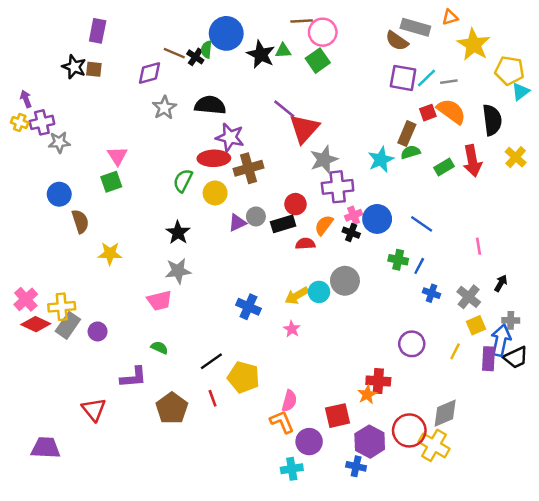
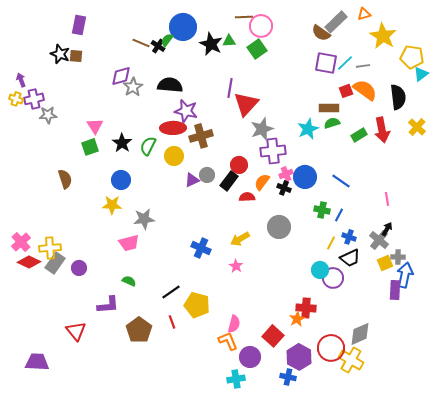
gray rectangle: (415, 27) -> (336, 22), turned -60
green semicircle: (206, 49) -> (167, 40), turned 32
purple diamond: (150, 73) -> (121, 76), moved
purple line: (284, 109) -> (230, 88), turned 60
brown rectangle: (407, 134) -> (329, 108), turned 66
blue circle: (59, 194) -> (121, 180), moved
black rectangle: (283, 224) -> (229, 181), turned -36
black star: (178, 233) -> (122, 143), moved
yellow star: (110, 254) -> (112, 205), moved
black arrow: (501, 283) -> (387, 229), moved
cyan circle: (319, 292) -> (320, 270), moved
gray cross: (511, 320) -> (398, 257), moved
yellow line: (455, 351) -> (331, 243), moved
black trapezoid: (516, 357) -> (350, 258), moved
red square: (338, 416) -> (273, 336), turned -35

